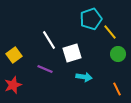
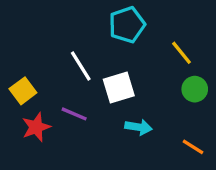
cyan pentagon: (91, 19) -> (127, 25), moved
red star: (13, 85) -> (36, 127), moved
orange line: (117, 89) -> (193, 147), turned -32

